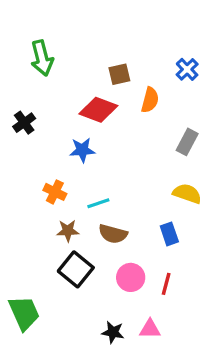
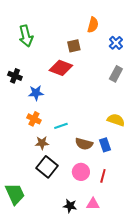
orange semicircle: (150, 100) -> (93, 25), moved
black cross: (24, 123) -> (15, 76), turned -32
gray rectangle: (187, 142) -> (116, 74), moved
blue star: (82, 150) -> (36, 93), moved
brown semicircle: (113, 234) -> (84, 144), moved

